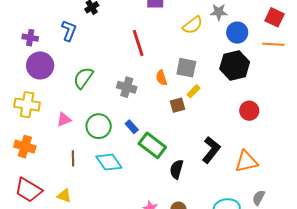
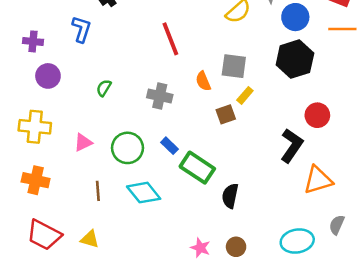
purple circle: (40, 65) -> (48, 76), size x0.7
green semicircle: (83, 78) -> (104, 88), size x0.6
black L-shape: (211, 150) -> (292, 146), moved

